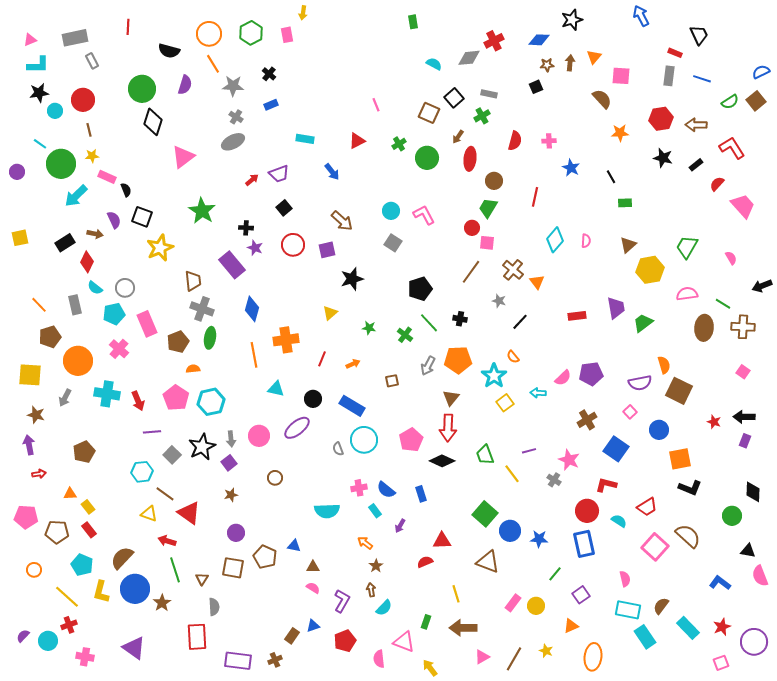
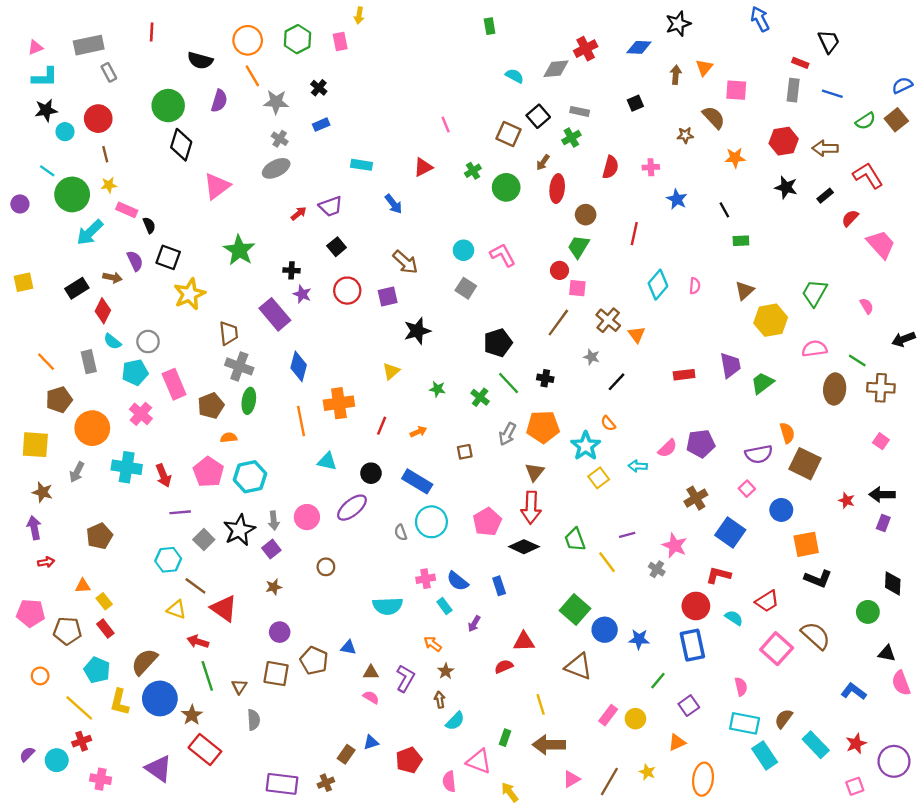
brown star: (547, 65) -> (685, 135), moved
purple L-shape: (342, 601) -> (405, 678), moved
red rectangle: (197, 637) -> (205, 749), moved, turned -48

